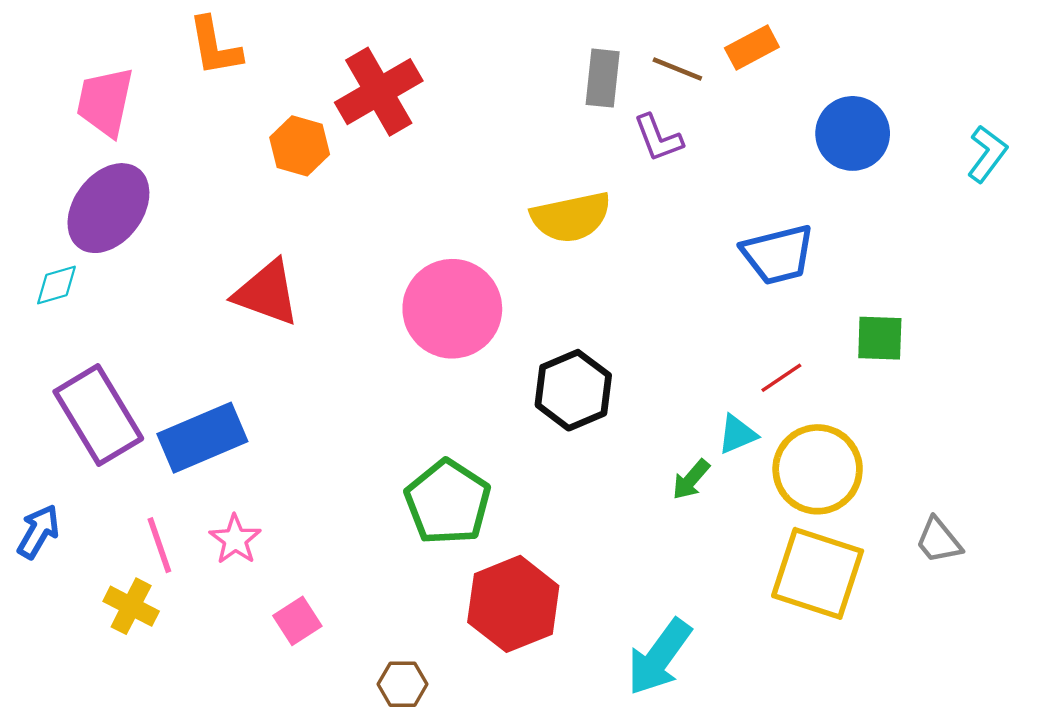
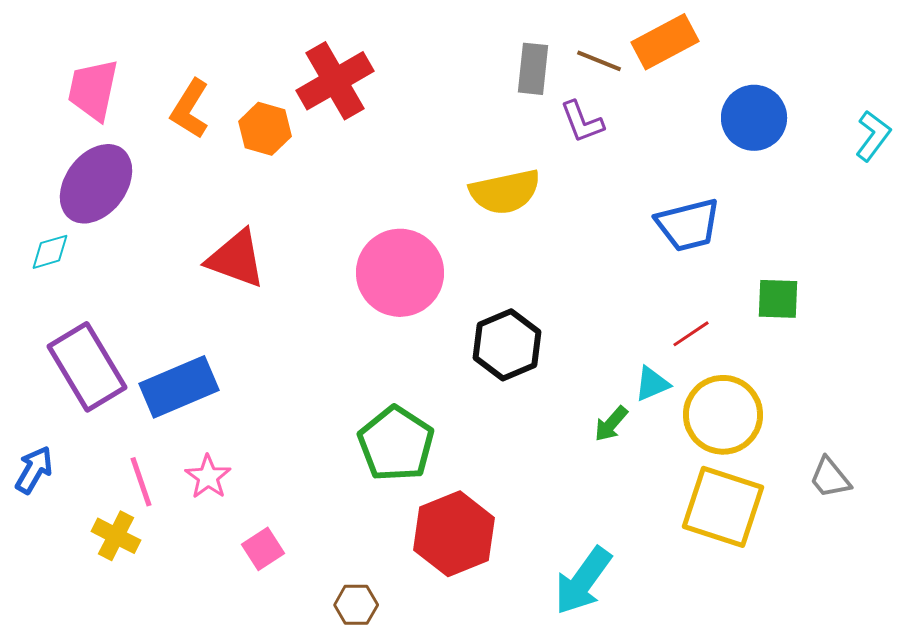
orange L-shape: (215, 46) -> (190, 109), moved, turned 42
orange rectangle: (752, 48) -> (665, 42), size x1.4

